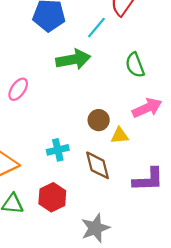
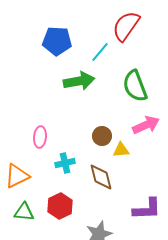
green semicircle: (135, 65) -> (135, 86), size x1.4
pink ellipse: (18, 89) -> (40, 137), moved, turned -30
purple L-shape: (148, 180) -> (147, 209), moved

